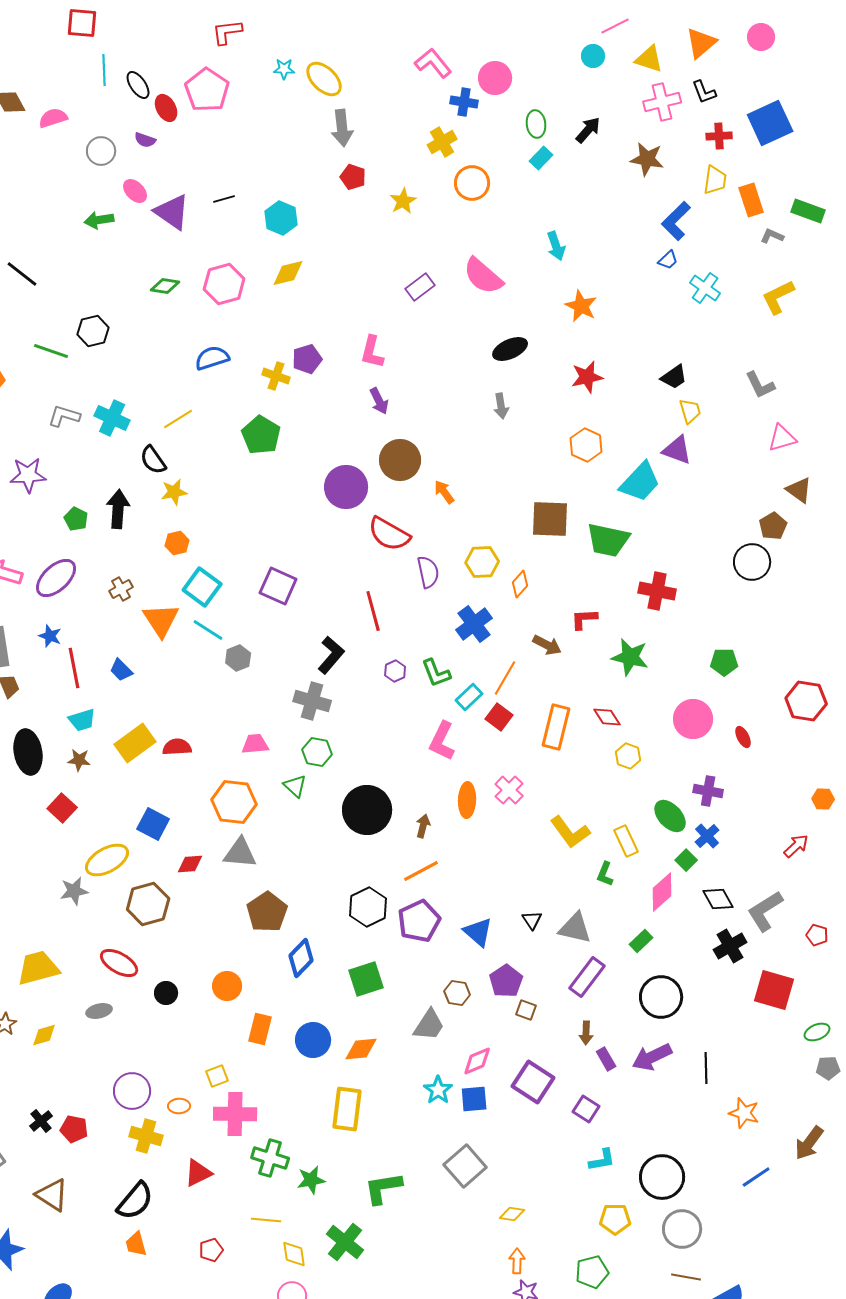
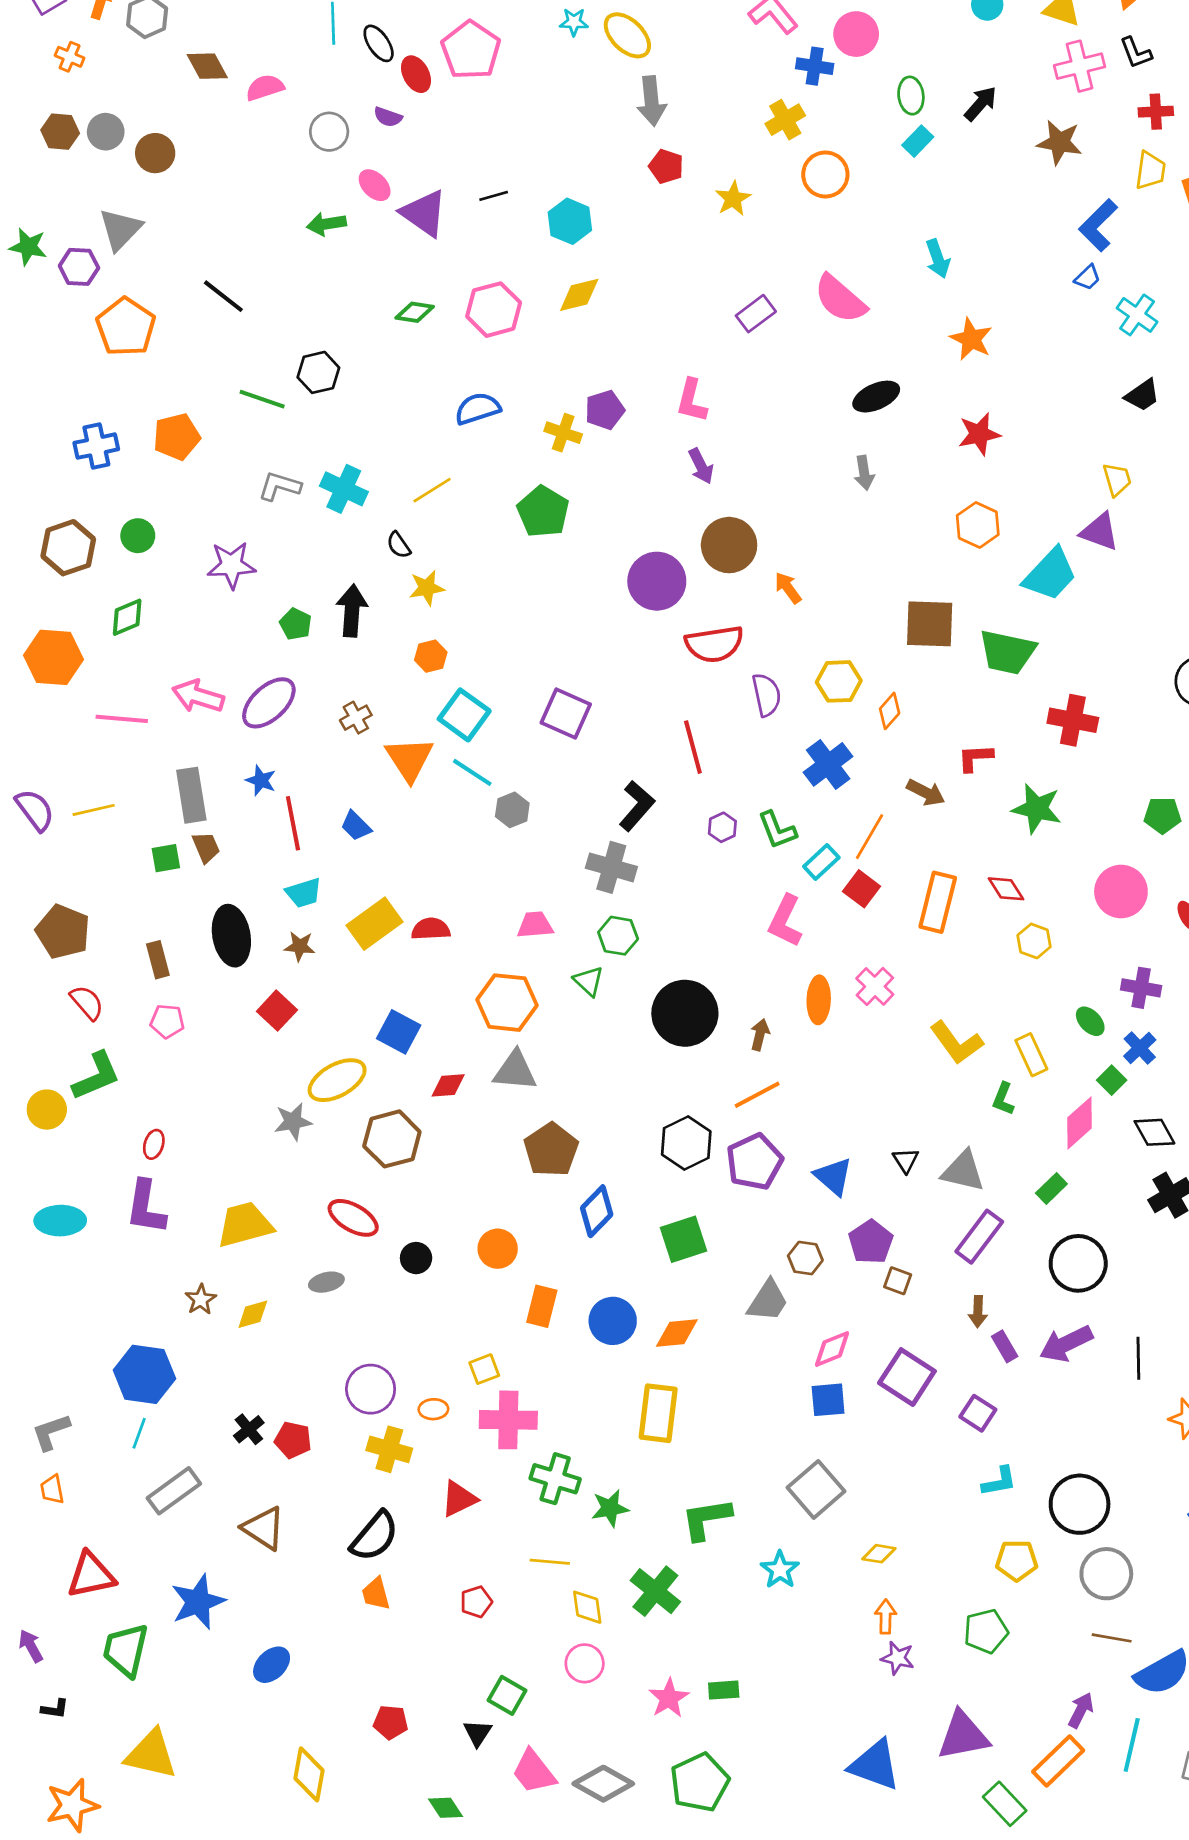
black trapezoid: (674, 377) -> (1142, 395), moved
black semicircle: (153, 460) -> (399, 545), size x0.7
red semicircle: (389, 534) -> (714, 644), turned -39
green ellipse: (670, 816) -> (1090, 1021), size x0.7
cyan star: (438, 1090) -> (780, 1570), moved

